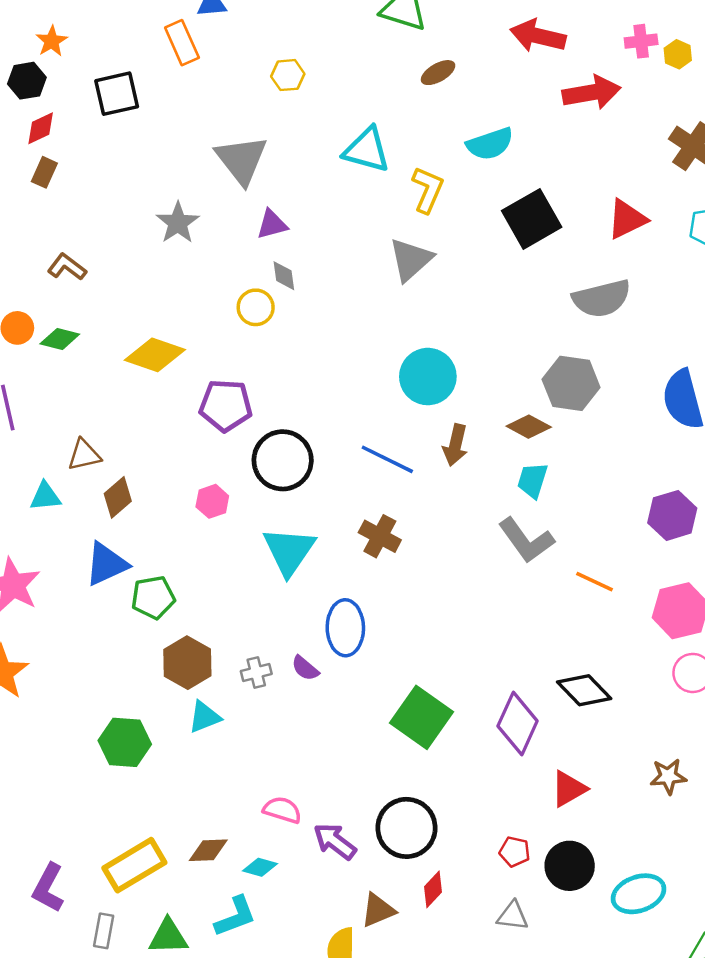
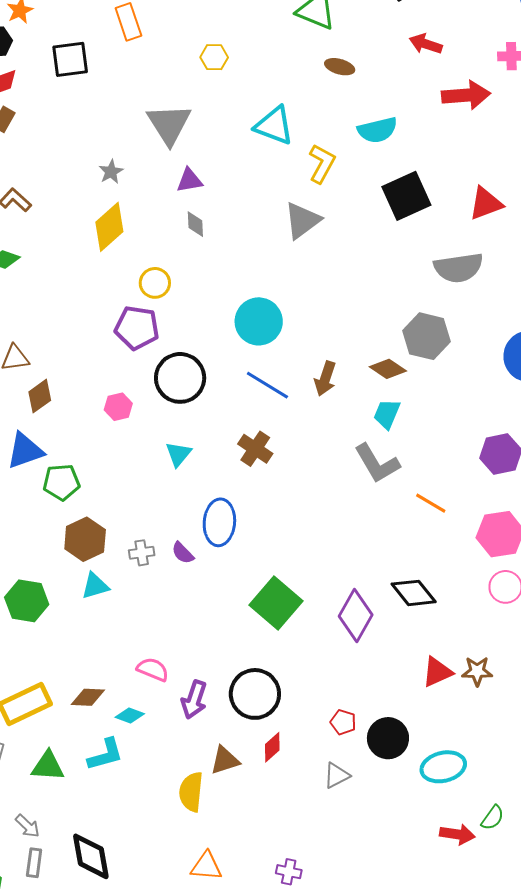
red arrow: (538, 36) -> (426, 44), size x0.7
brown ellipse: (438, 73) -> (340, 67), turned 40
gray star: (178, 223) -> (111, 172), size x0.7
yellow circle: (256, 307) -> (155, 283), moved
yellow diamond: (155, 355) -> (109, 227), moved, turned -66
cyan circle: (428, 377) -> (259, 321), moved
cyan triangle: (289, 551) -> (178, 454), size x0.6
red triangle: (569, 789) -> (437, 672), moved
purple arrow: (335, 841) -> (194, 700), turned -114
gray triangle: (513, 916) -> (337, 775), turned -40

